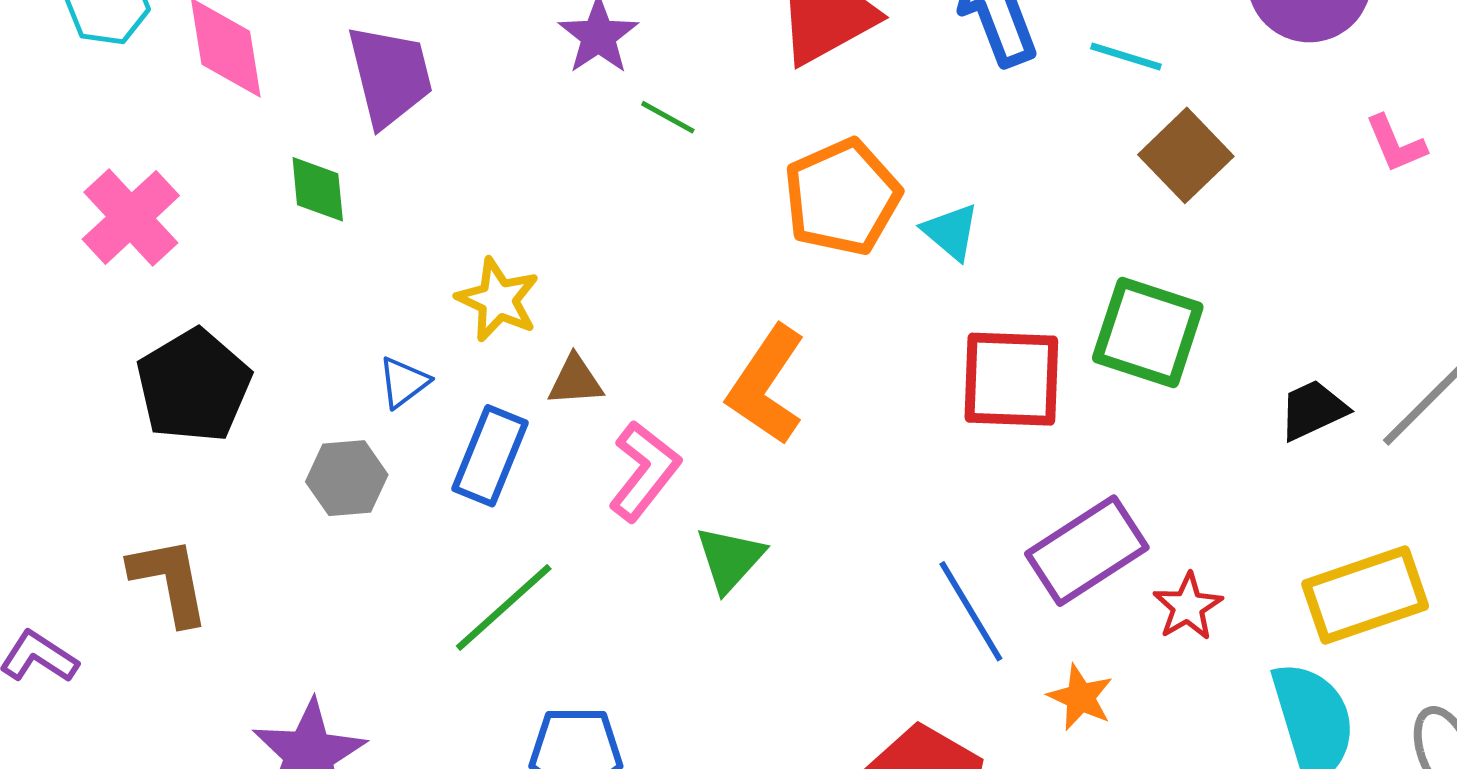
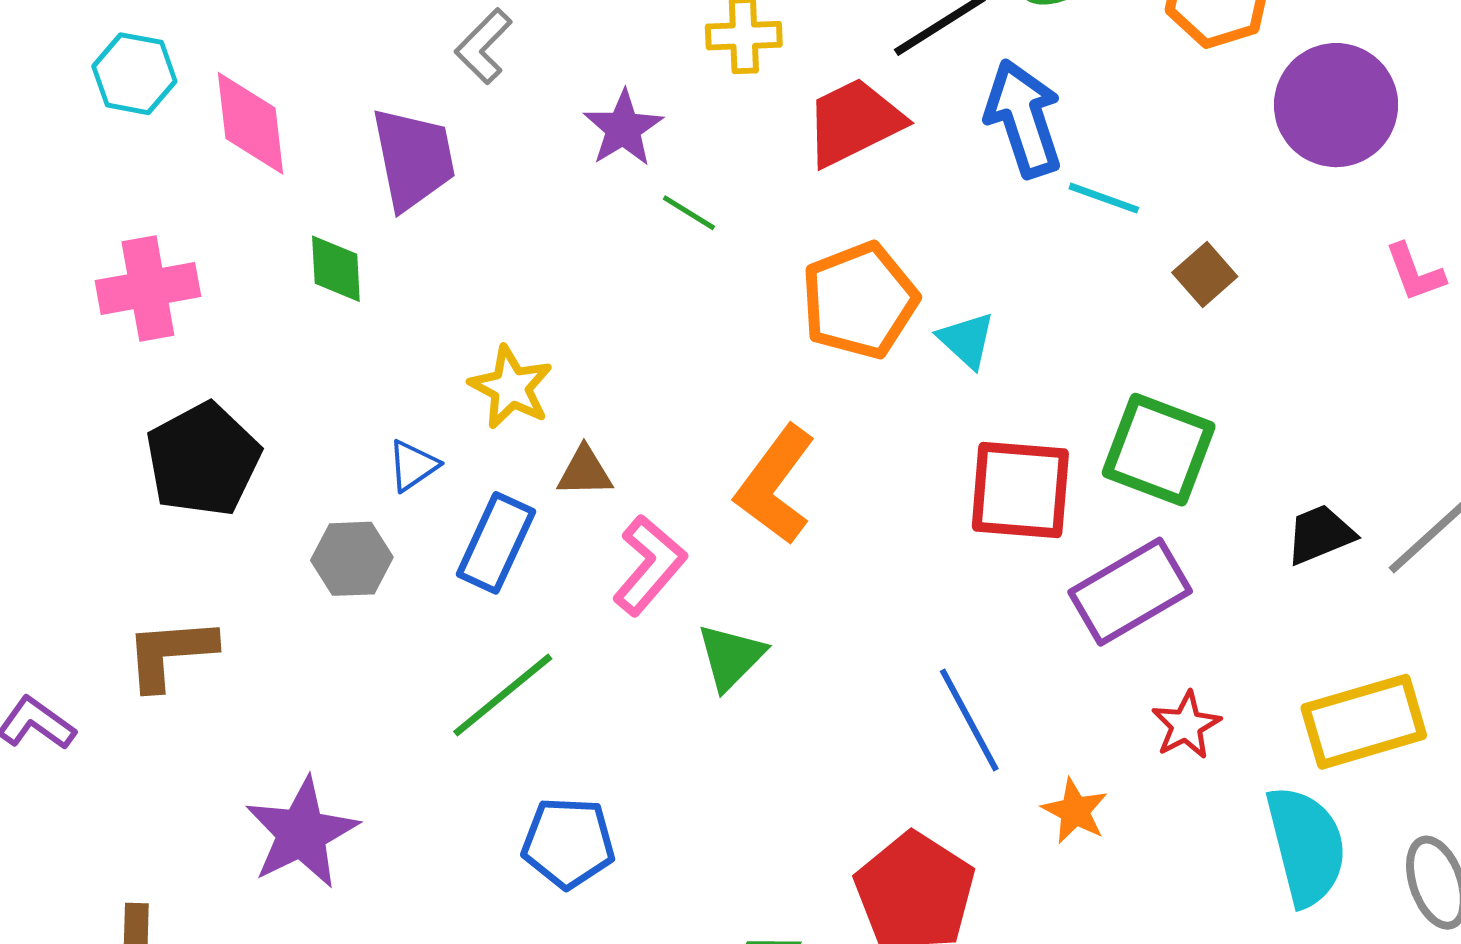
cyan line: (1126, 57) -> (1104, 198), moved
brown square: (1186, 155) -> (1205, 274), size x0.7
pink cross: (131, 217) -> (148, 289), turned 30
purple rectangle: (1087, 551) -> (1130, 592), moved
brown L-shape: (170, 581) -> (170, 653), turned -86

